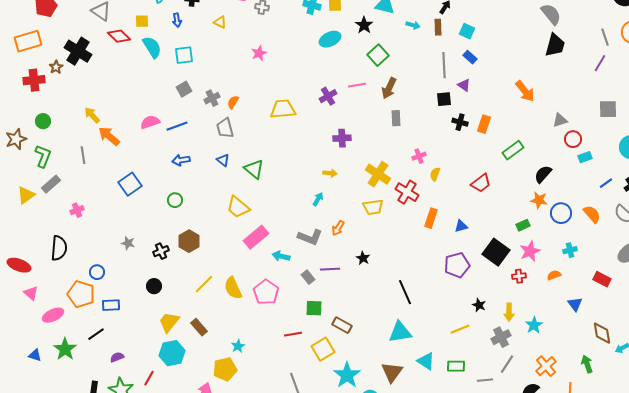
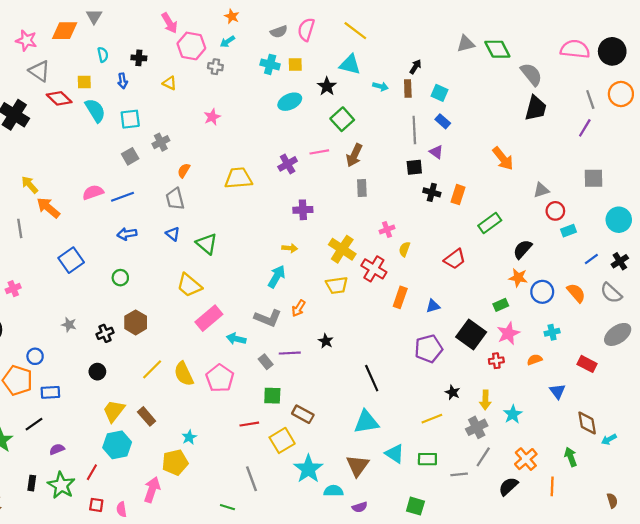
gray cross: (212, 98) -> (161, 142), moved
cyan arrow: (318, 199) -> (277, 277), size x1.5

